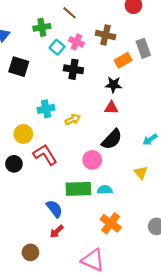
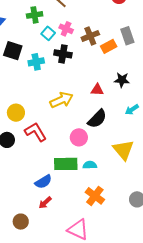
brown cross: (106, 35) -> (90, 36), moved, turned -36
black star: (113, 85) -> (122, 80), moved
cyan cross: (46, 109) -> (36, 62), moved
yellow arrow: (73, 119) -> (62, 100), size x1.6
cyan arrow: (150, 140) -> (132, 110), moved
yellow triangle: (141, 173) -> (123, 150), size x1.6
blue semicircle: (54, 209) -> (43, 182), turned 96

